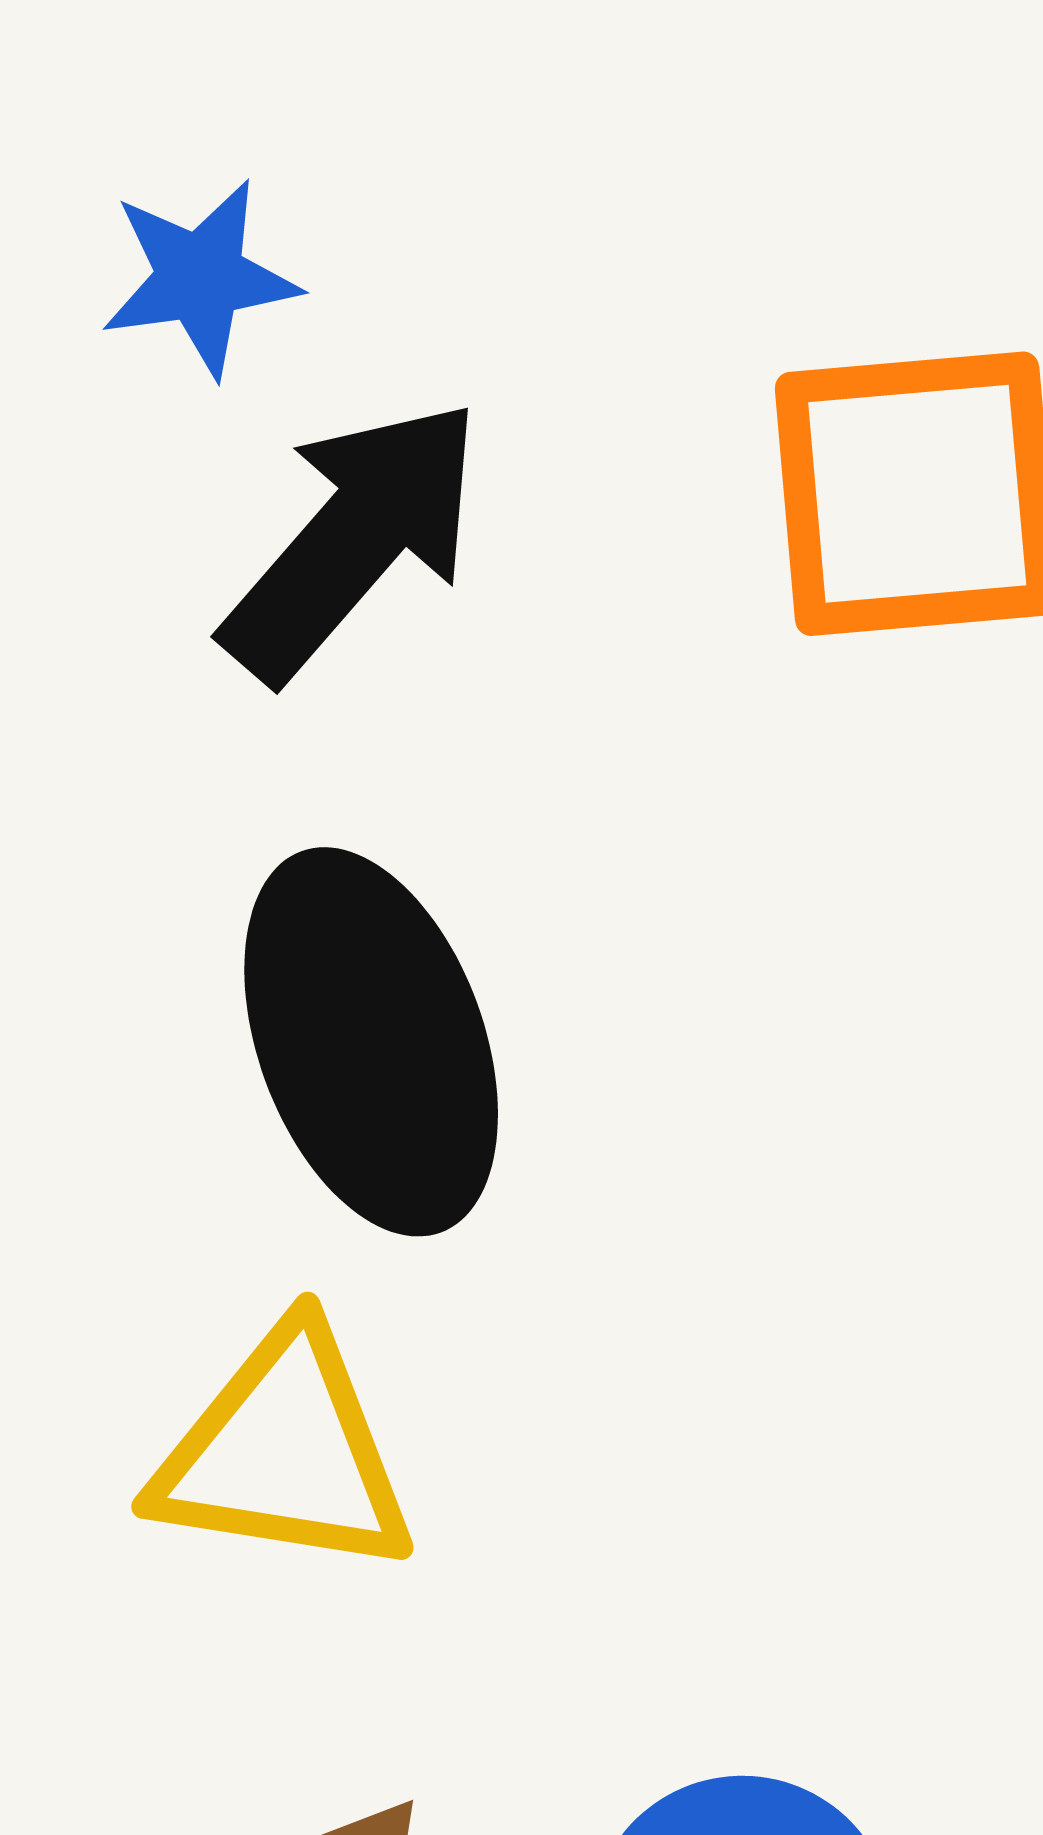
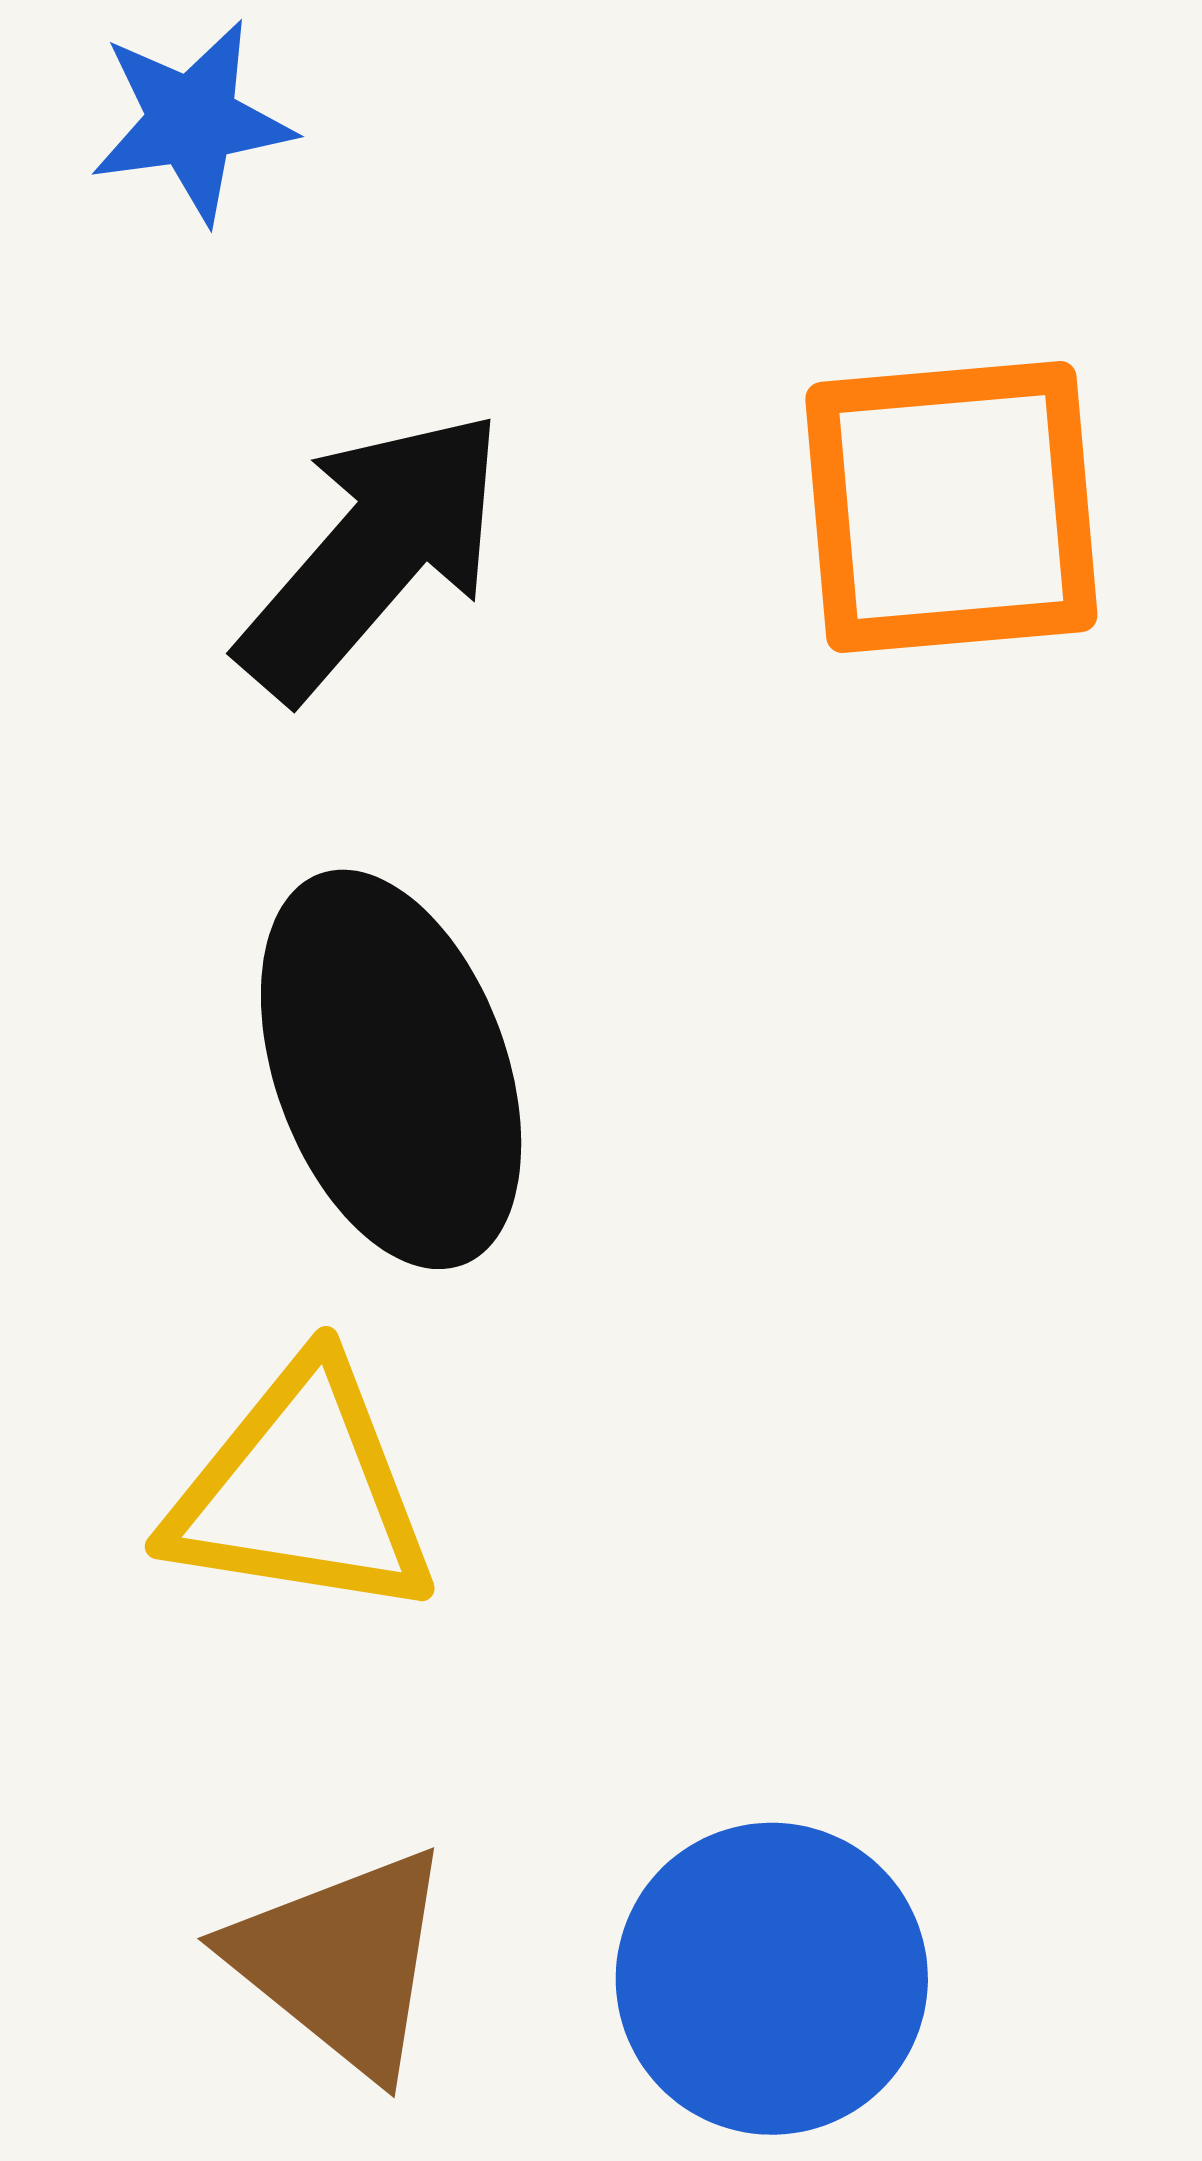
blue star: (200, 278) -> (192, 121), moved

